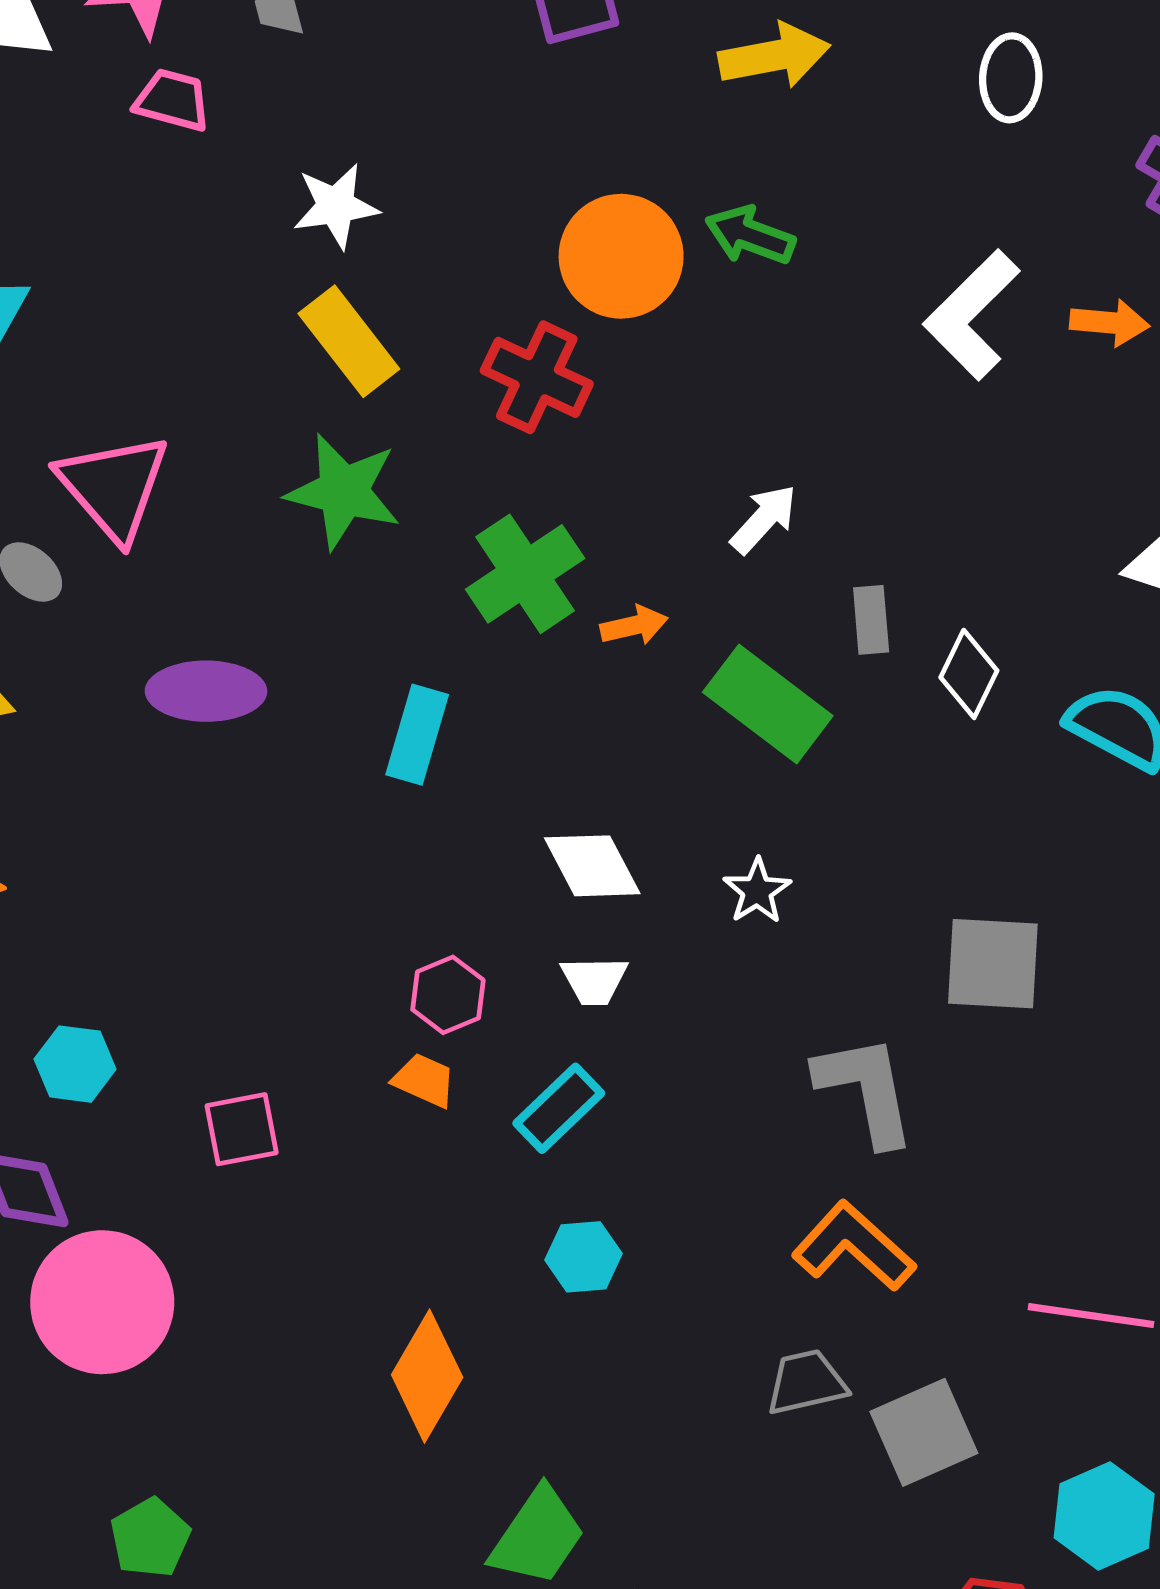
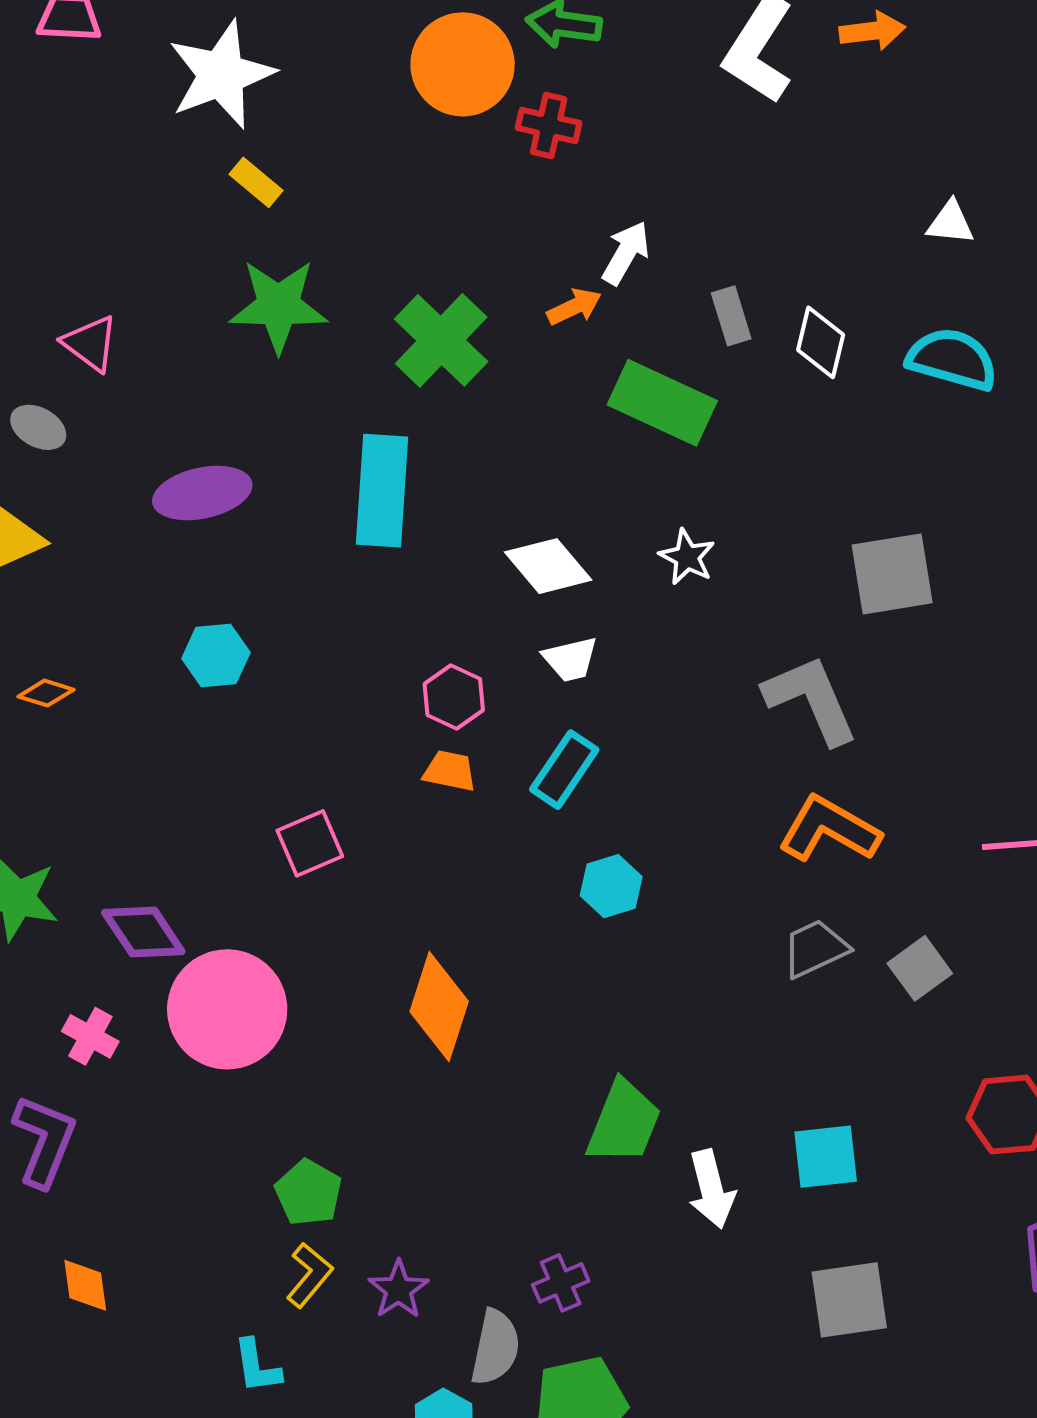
white star: (336, 206) -> (221, 75), size x1.5
yellow rectangle: (349, 341) -> (256, 182), size x0.6
red cross: (537, 377) -> (549, 125), moved, size x0.7
pink triangle: (114, 487) -> (90, 343), size x0.6
orange arrow: (634, 625) -> (574, 307), moved
cyan rectangle: (417, 735) -> (382, 491), size x1.4
cyan hexagon: (75, 1064) -> (216, 655), moved
orange diamond: (427, 1376) -> (439, 1006), moved
gray square: (924, 1432) -> (920, 968), size x0.7

